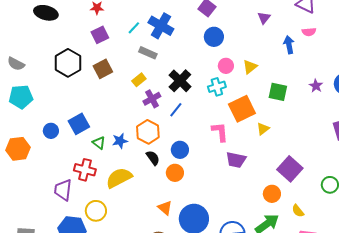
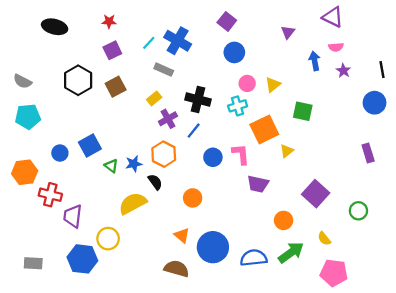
black cross: (180, 81) -> (198, 100), turned -30
purple star: (316, 86) -> (343, 71), moved
blue circle: (180, 150) -> (213, 157), moved
black semicircle: (153, 158) -> (155, 182), moved
red cross: (85, 170) -> (50, 195), moved
orange circle: (272, 194) -> (284, 220), moved

